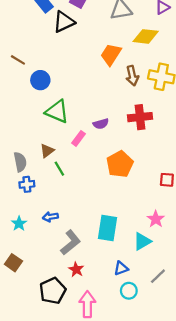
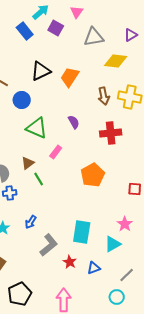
black triangle: (64, 22) -> (41, 71), moved
orange trapezoid: (111, 54) -> (70, 77), moved
purple semicircle: (101, 124) -> (74, 122), moved, turned -104
blue arrow: (50, 217) -> (31, 222), turned -48
red star: (76, 269) -> (70, 262), moved
black pentagon: (53, 291) -> (20, 294), moved
cyan circle: (129, 291) -> (117, 297), moved

